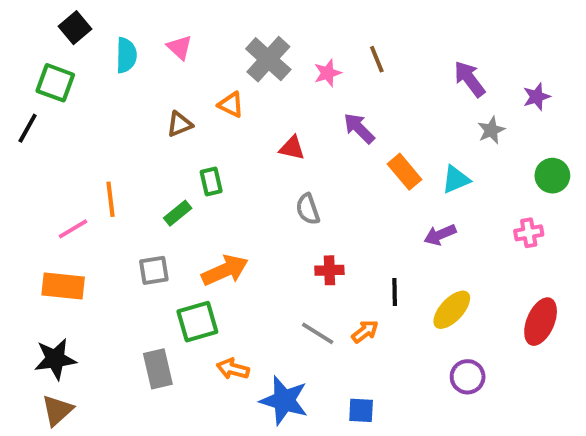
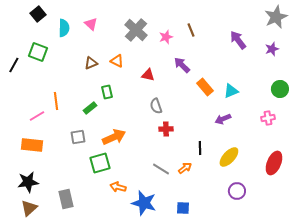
green square: (55, 83) -> (38, 52), moved
orange triangle: (231, 105) -> (117, 61), moved
gray star: (491, 130) -> (276, 17), moved, size x1.6
red cross: (329, 270) -> (166, 129), moved
gray rectangle: (158, 369) -> (66, 199), moved

